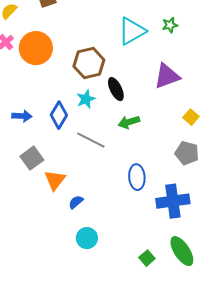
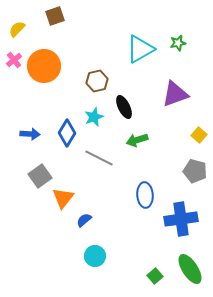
brown hexagon: (89, 63) -> (97, 81), size x0.7

